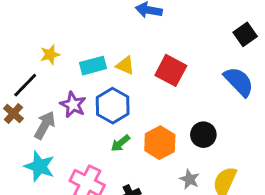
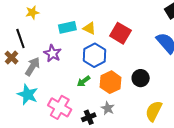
yellow star: (50, 55) -> (32, 12), moved
black line: (25, 85) -> (20, 39), turned -66
blue hexagon: (113, 106) -> (94, 55), moved
gray star: (190, 179) -> (108, 108), moved

